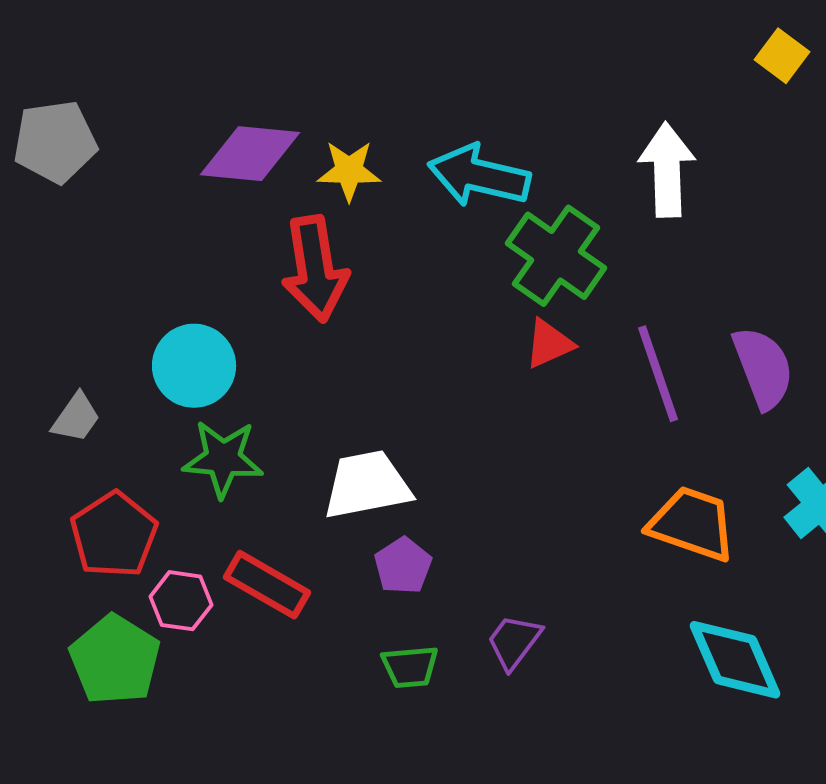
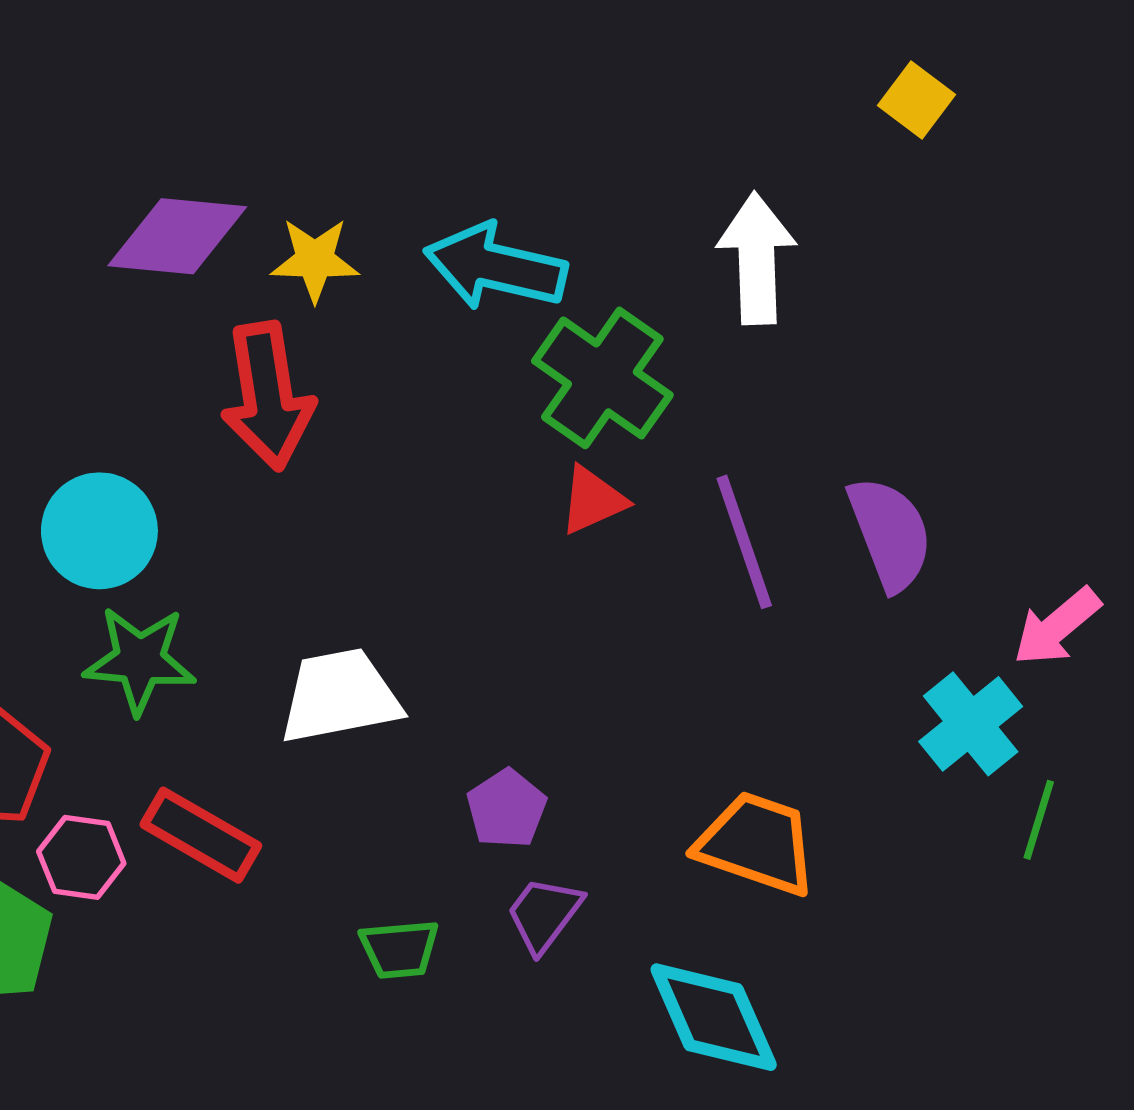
orange trapezoid: (692, 524) -> (757, 843), moved
purple pentagon: (403, 566) -> (507, 809), moved
cyan diamond: (735, 660) -> (714, 1017), moved

